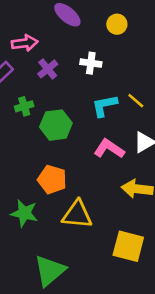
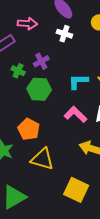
white cross: (91, 63) -> (64, 34), moved
purple cross: (48, 69) -> (41, 61), moved
green cross: (24, 106) -> (18, 71), turned 32

